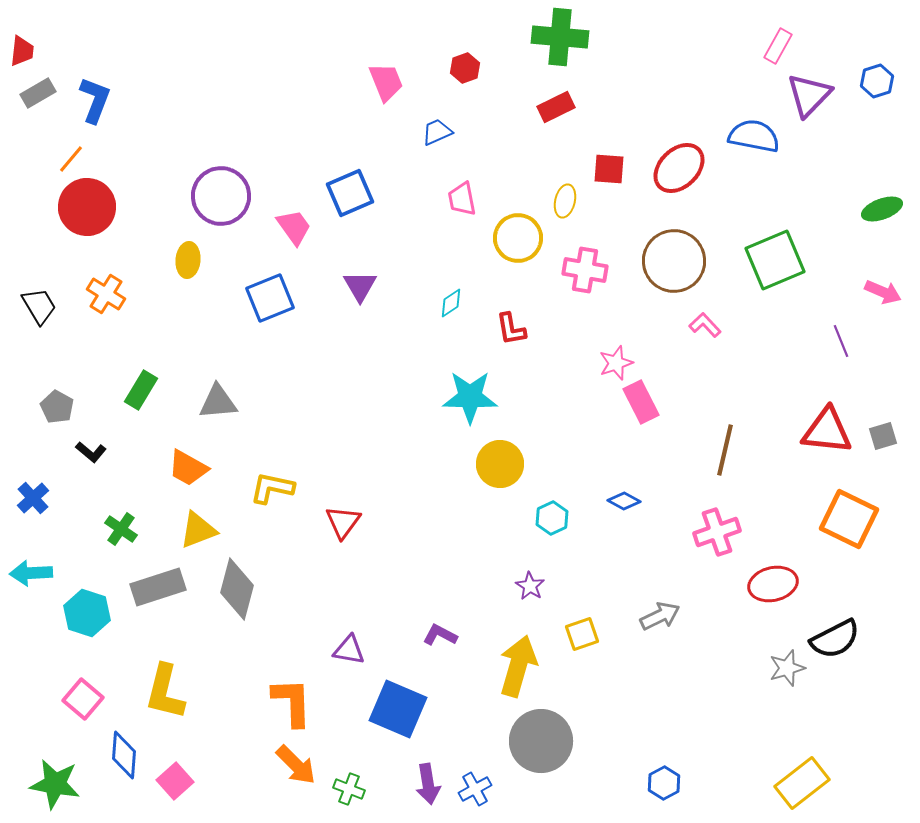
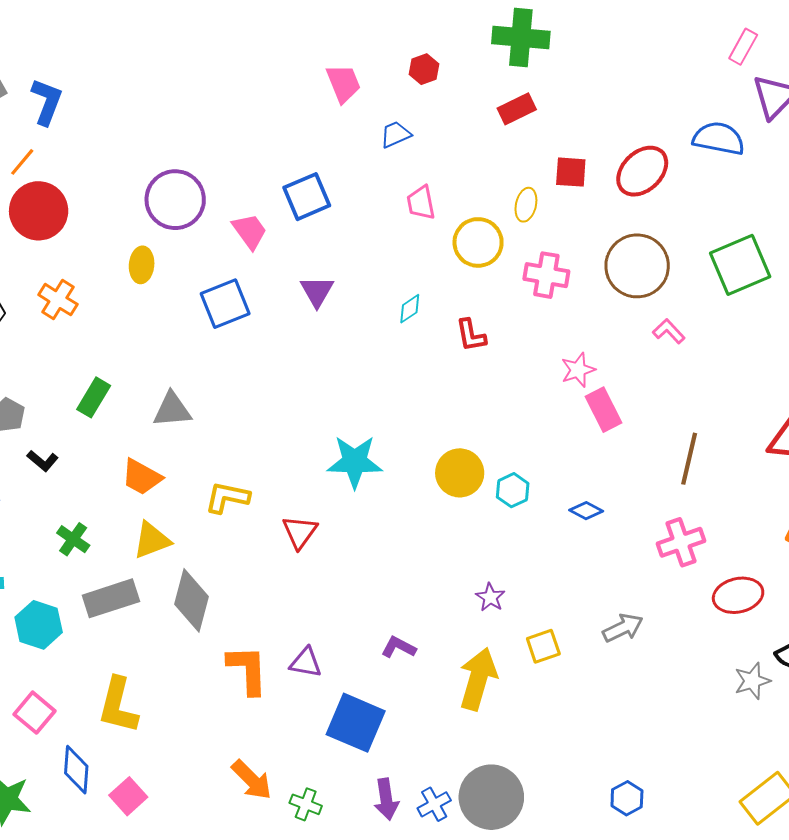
cyan star: (470, 397) -> (355, 462), moved
cyan hexagon: (552, 518) -> (513, 490), moved
orange L-shape: (292, 702) -> (248, 670), moved
gray circle: (541, 741) -> (491, 797), moved

